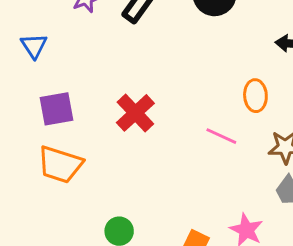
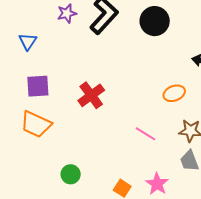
orange ellipse: (255, 96) -> (174, 93), turned 65
pink line: (221, 136) -> (146, 134), moved

